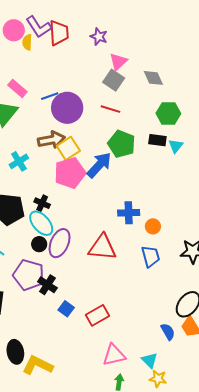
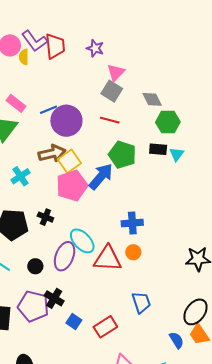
gray diamond: (153, 78) -> (152, 99), moved
cyan ellipse: (41, 223) -> (82, 241), moved
orange circle: (153, 226) -> (133, 252), moved
black circle: (39, 244) -> (35, 266), moved
blue trapezoid: (151, 256) -> (141, 302), moved
purple pentagon: (29, 275) -> (33, 306), moved

